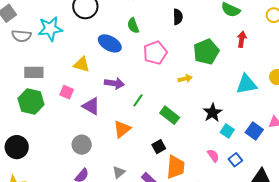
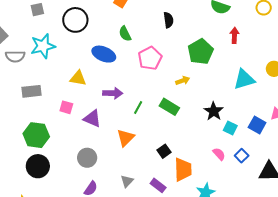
green hexagon: (31, 102) -> (36, 135), moved
green rectangle: (170, 115) -> (169, 107), moved
black circle: (17, 147) -> (38, 166), moved

